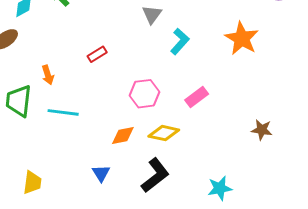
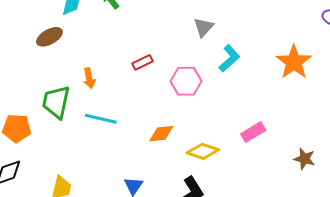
pink hexagon: (144, 94) -> (186, 81), moved
pink rectangle: (197, 97) -> (253, 132), moved
orange diamond: (123, 135) -> (161, 134), moved

